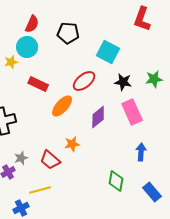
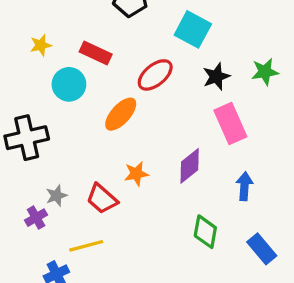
cyan circle: (27, 47) -> (69, 84), moved
black star: (123, 82) -> (216, 76), turned -30
red rectangle: (38, 84) -> (96, 53), moved
purple diamond: (98, 117) -> (190, 166), moved

